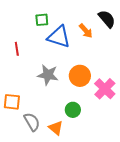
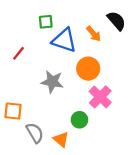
red line: (17, 49) -> (19, 53), turned 48
orange circle: (80, 76) -> (88, 69), moved
pink cross: (105, 89) -> (100, 97), moved

